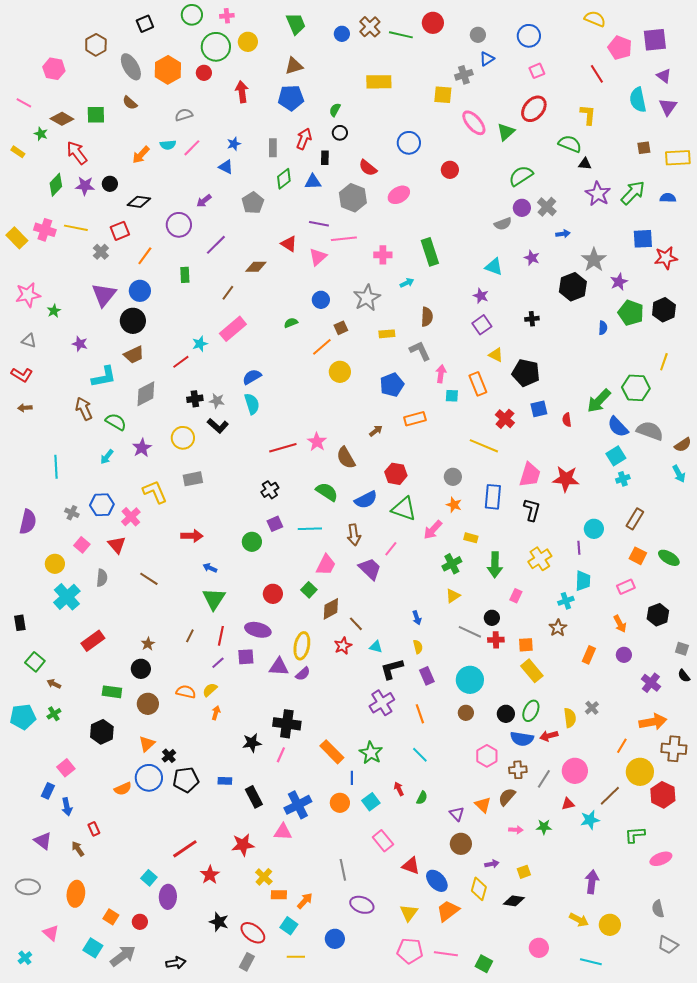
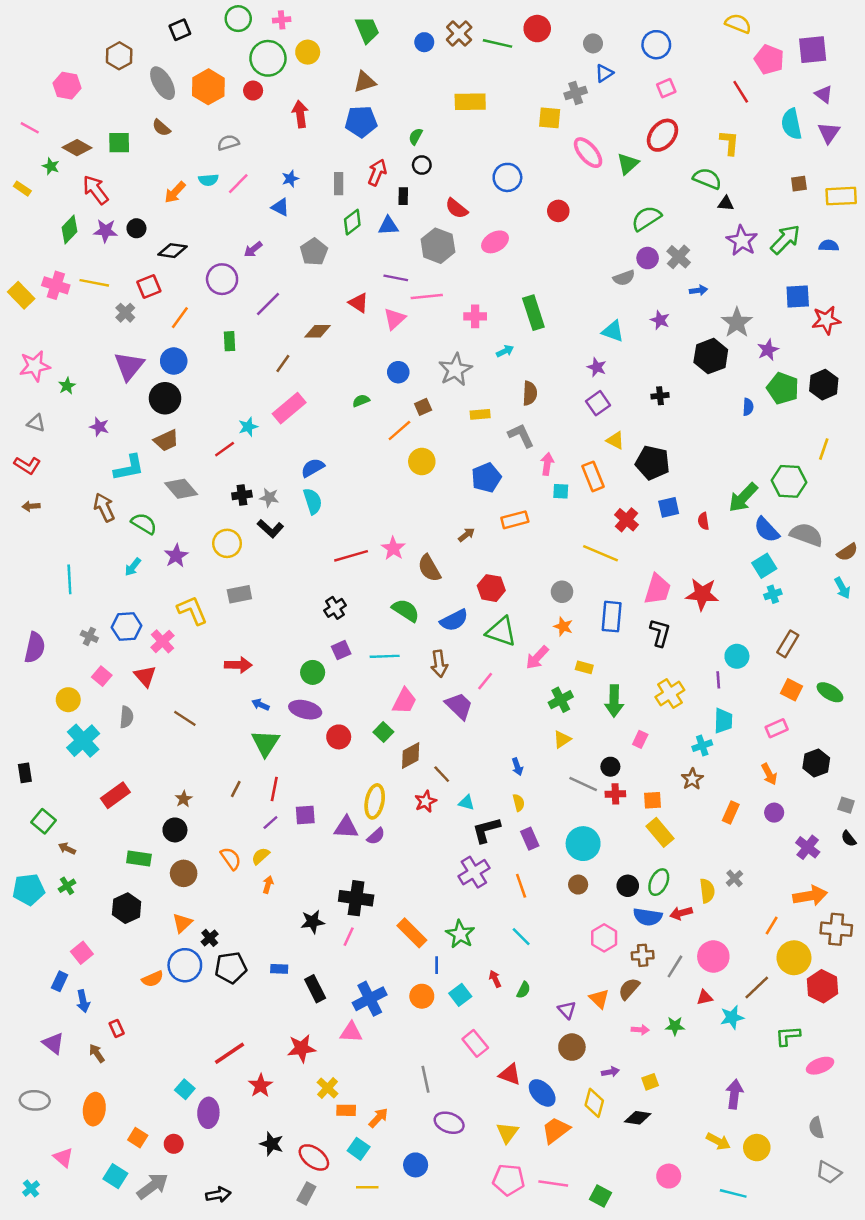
gray diamond: (146, 394) -> (181, 489), turned 76
purple ellipse: (258, 630) -> (305, 710), moved
orange semicircle: (186, 692) -> (231, 858), turned 42

